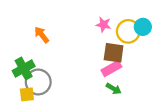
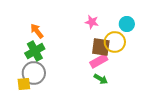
yellow circle: (128, 31) -> (115, 42), moved
green cross: (24, 68) -> (35, 51), moved

